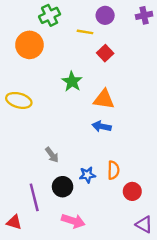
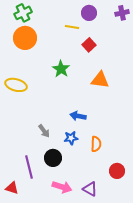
green cross: (50, 15) -> (23, 13), moved
orange triangle: (104, 99) -> (100, 80), moved
blue arrow: (102, 126) -> (78, 116), moved
blue star: (87, 175) -> (71, 138), moved
red circle: (132, 191) -> (117, 171), moved
purple triangle: (144, 225) -> (90, 189), moved

